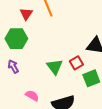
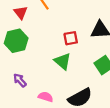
red square: (76, 63) -> (71, 38), moved, turned 32
purple arrow: (13, 66) -> (20, 80), moved

